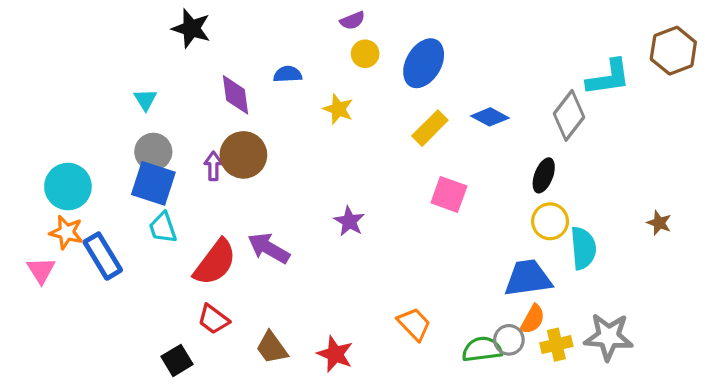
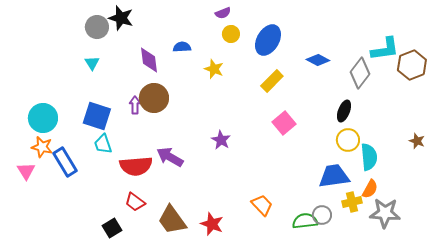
brown hexagon: (673, 51) -> (412, 65), moved
blue diamond: (490, 117) -> (318, 60), moved
gray circle: (153, 152) -> (97, 27), moved
pink square: (449, 194) -> (284, 123), turned 30
red semicircle: (215, 262) -> (136, 166), turned 48
orange semicircle: (533, 319) -> (370, 189), moved
yellow cross: (556, 345) -> (352, 202), moved
brown trapezoid: (272, 348) -> (172, 220), size x1.4

